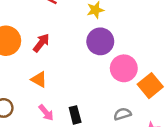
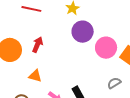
orange triangle: (39, 80) -> (35, 76), moved

